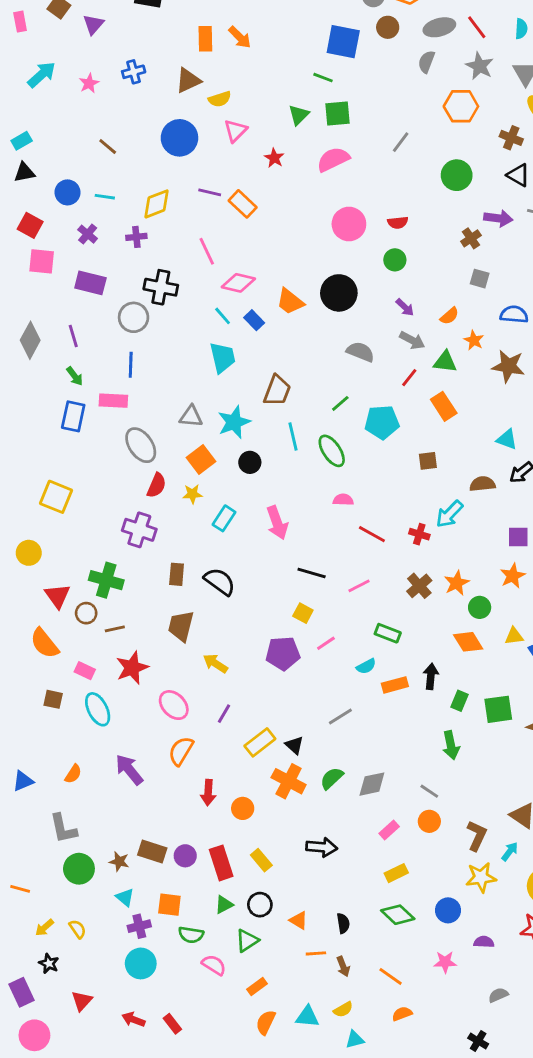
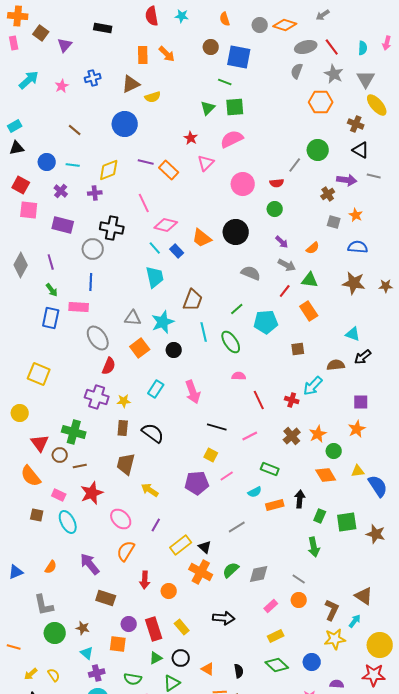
brown circle: (388, 27) -> (211, 47), moved
pink triangle: (235, 131) -> (206, 163), moved
gray line: (401, 142) -> (295, 165), moved
orange star: (474, 340) -> (356, 215), moved
yellow star: (192, 494) -> (124, 401), moved
red line: (372, 534) -> (259, 400), turned 36
brown rectangle: (152, 851) -> (106, 598), moved
orange square: (169, 905) -> (118, 644), moved

